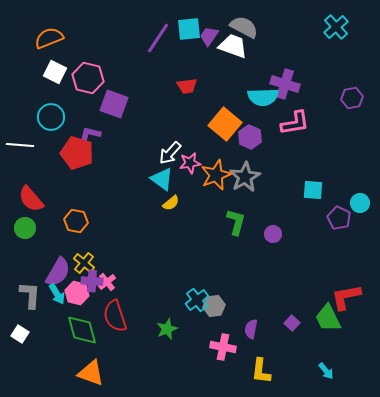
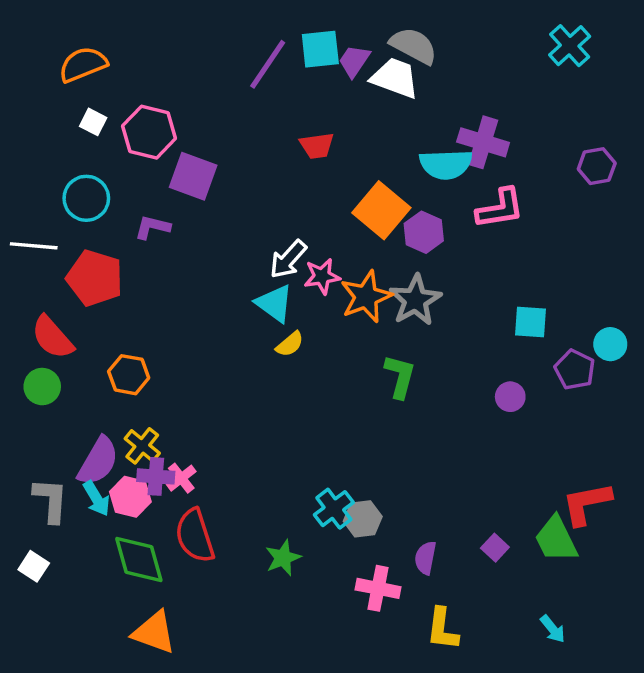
white square: (55, 72) -> (93, 122), size x0.7
red pentagon: (77, 153) -> (95, 278), moved
purple circle: (273, 234) -> (510, 397), moved

